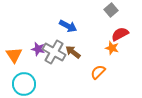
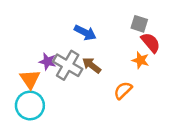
gray square: (111, 10) -> (139, 24), moved, turned -32
red semicircle: (120, 34) -> (151, 43), turned 78
orange triangle: (14, 55) -> (30, 79), moved

